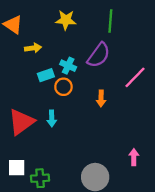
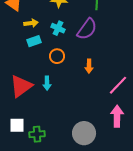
cyan cross: (68, 66) -> (58, 28), moved
cyan rectangle: (46, 75) -> (34, 41), moved
pink line: (135, 77) -> (118, 85), moved
pink arrow: (134, 157) -> (117, 116), size x1.5

